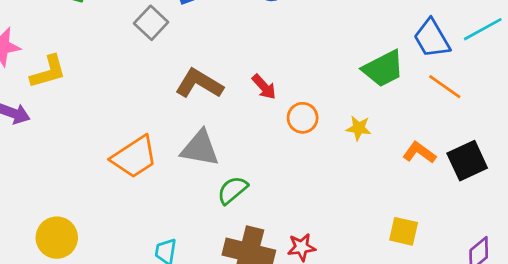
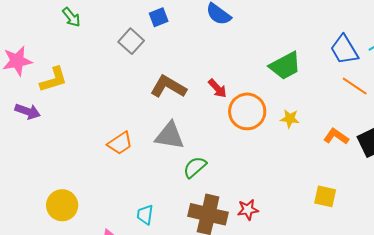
green trapezoid: (383, 69) -> (285, 66), moved
orange circle: (303, 118) -> (247, 111), size x1.6
orange trapezoid: (134, 157) -> (120, 143), size x0.7

